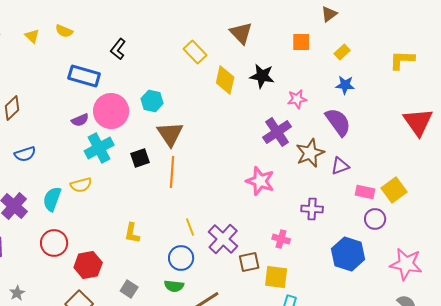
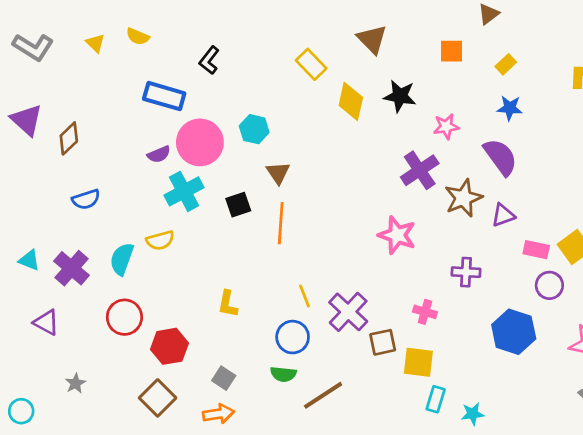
brown triangle: (170, 134) -> (278, 173), size x0.7

